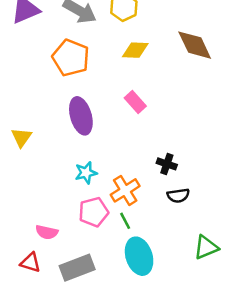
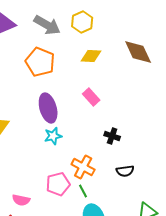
black cross: (167, 164) -> (112, 136), moved
cyan star: (86, 173) -> (53, 136), moved
orange cross: (125, 190) -> (83, 167), turned -30

